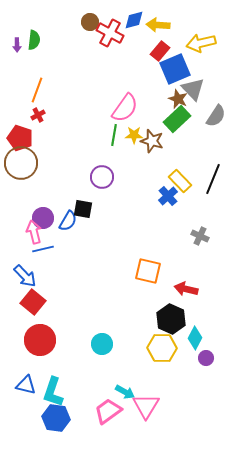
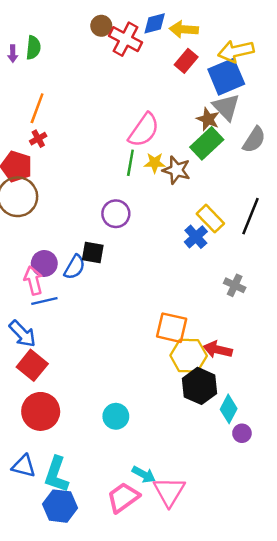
blue square: (175, 69) -> (226, 77), moved
yellow hexagon: (162, 348) -> (189, 356), moved

